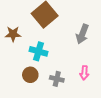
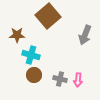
cyan cross: (38, 51) -> (31, 55), moved
pink arrow: (84, 73) -> (78, 80), moved

